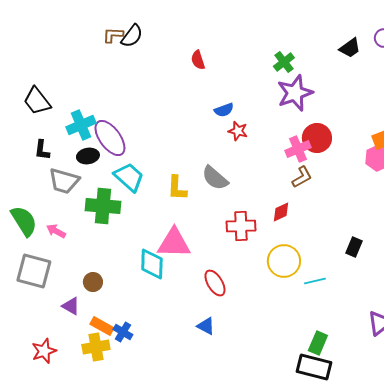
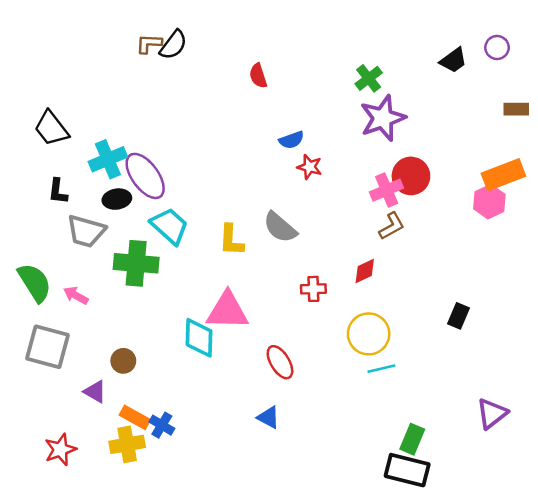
red cross: (241, 226) -> (313, 289), size x0.7
cyan line: (315, 281) -> (381, 369), moved

